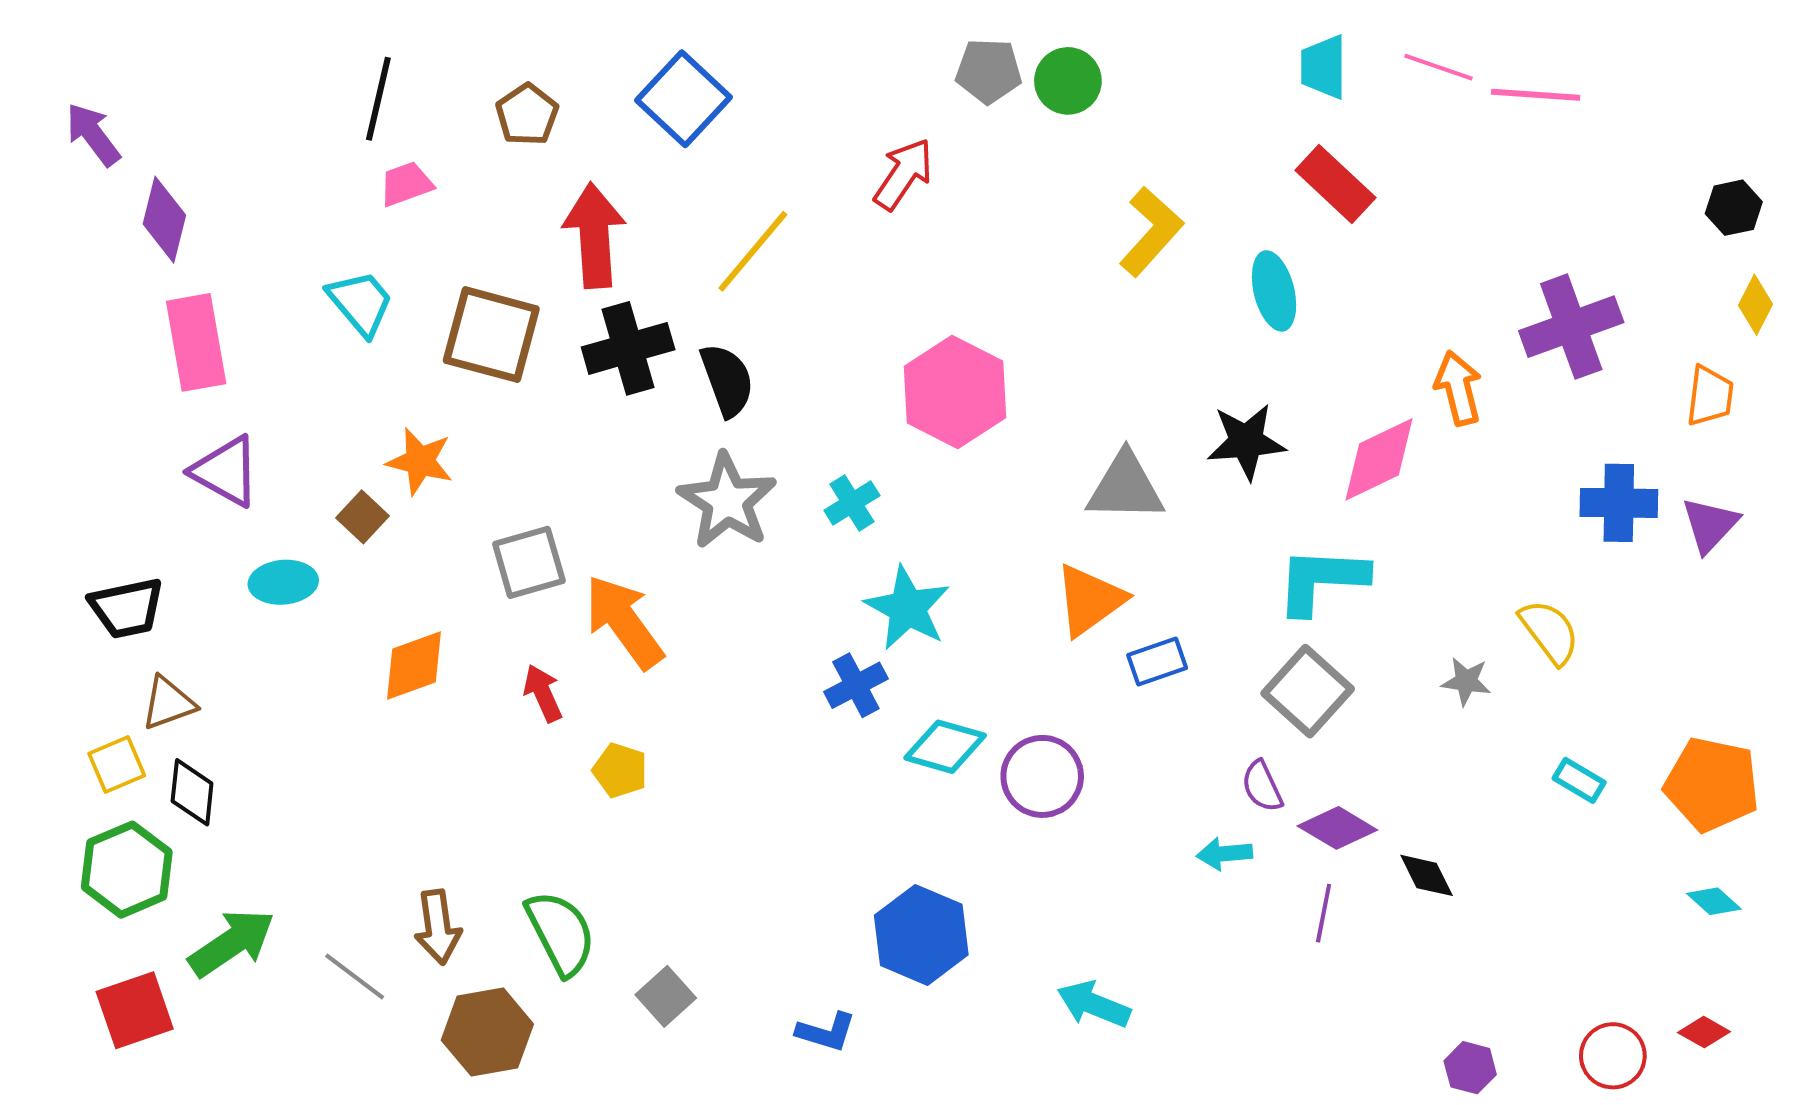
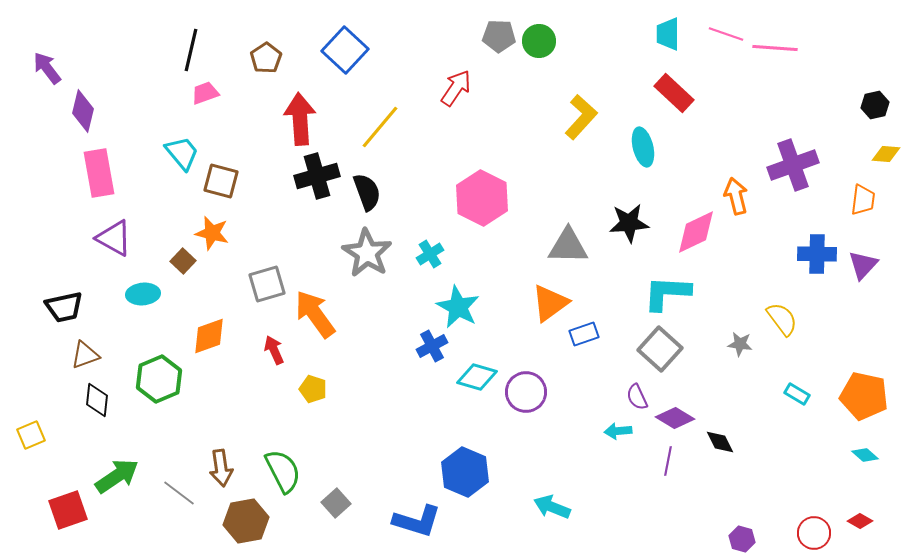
yellow diamond: (1756, 305) -> (886, 154), turned 68
brown square: (491, 335) -> (221, 181), moved, size x0.7
yellow square: (117, 765) -> (31, 435), moved
green hexagon: (127, 870) -> (159, 379), moved
blue L-shape: (826, 1032) -> (417, 521), size x1.6

